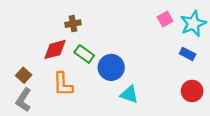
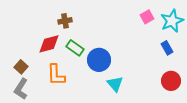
blue rectangle: (188, 54) -> (167, 48), turned 32
cyan triangle: (129, 94) -> (115, 84), turned 30

